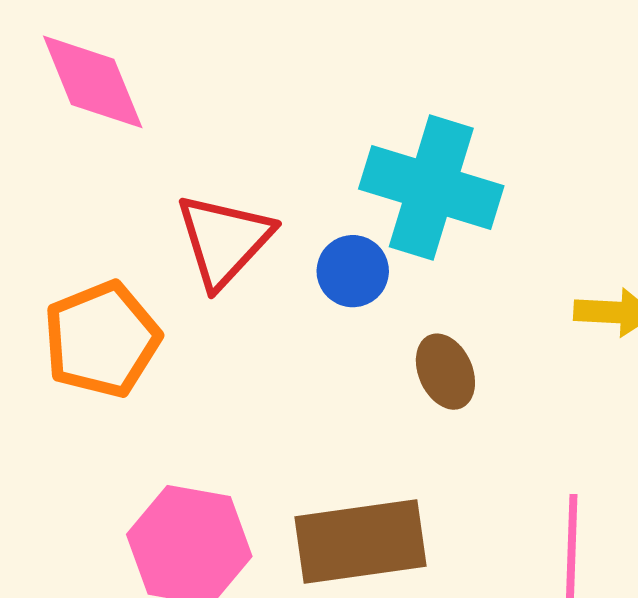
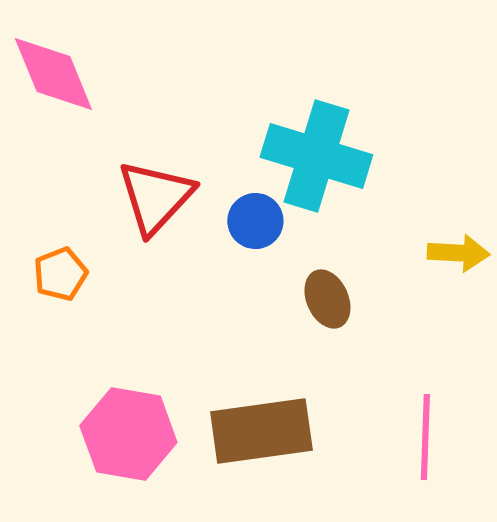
orange pentagon: (102, 339) -> (60, 274), size x0.6

